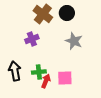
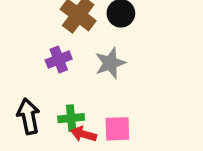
gray star: (74, 41) -> (110, 63), moved, turned 30
red arrow: (46, 81) -> (84, 134), turned -96

